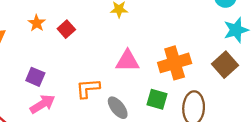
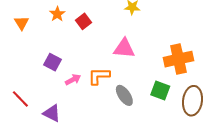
pink triangle: (128, 61) -> (124, 48), moved
pink arrow: (43, 104) -> (73, 80), moved, size x0.7

